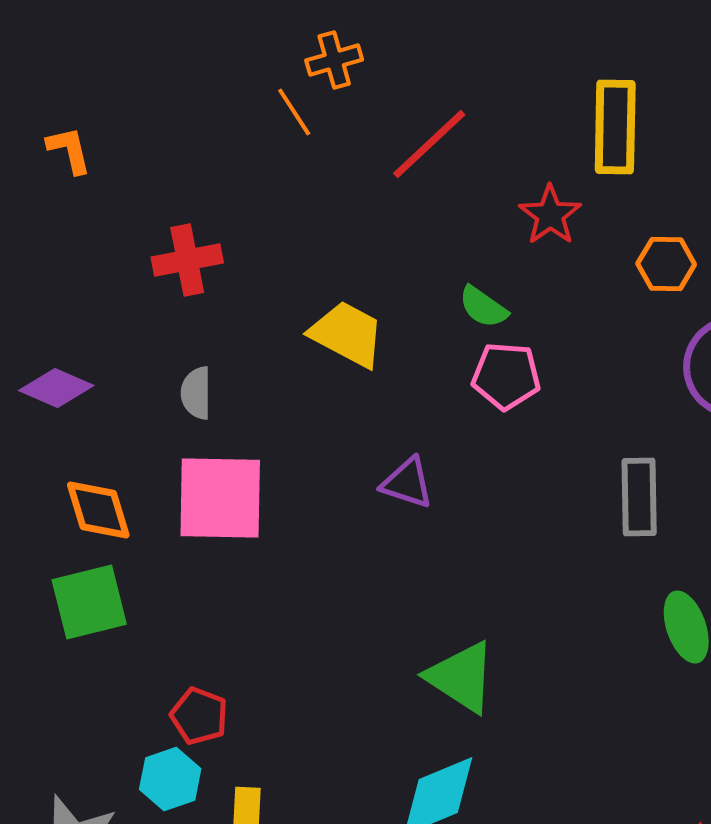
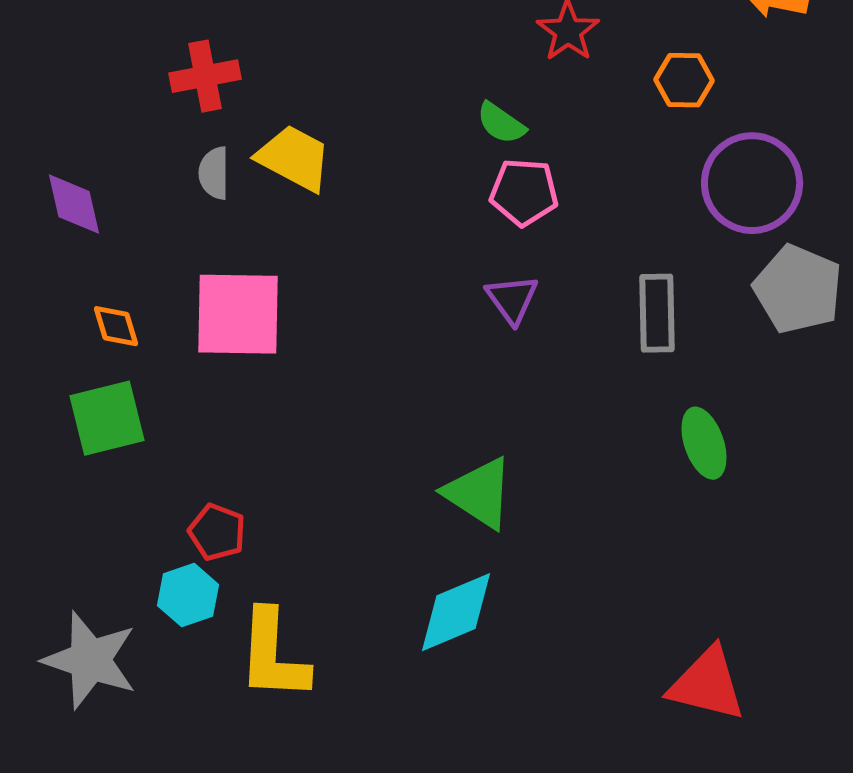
yellow trapezoid: (347, 334) -> (294, 158), moved
purple diamond: (56, 388) -> (74, 204), turned 54
gray semicircle: (196, 393) -> (214, 173), moved
purple triangle: (407, 483) -> (512, 299), moved, turned 36
orange diamond: (98, 510) -> (116, 326), size x0.7

